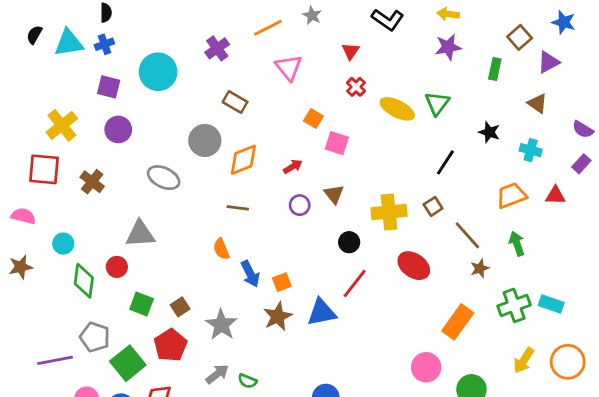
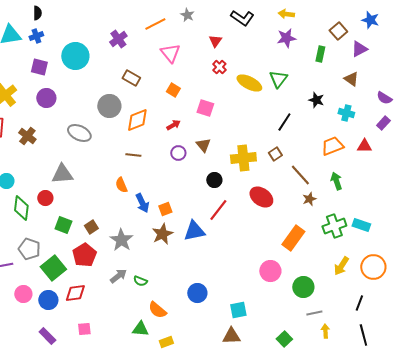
orange square: (313, 118) -> (173, 90), moved

